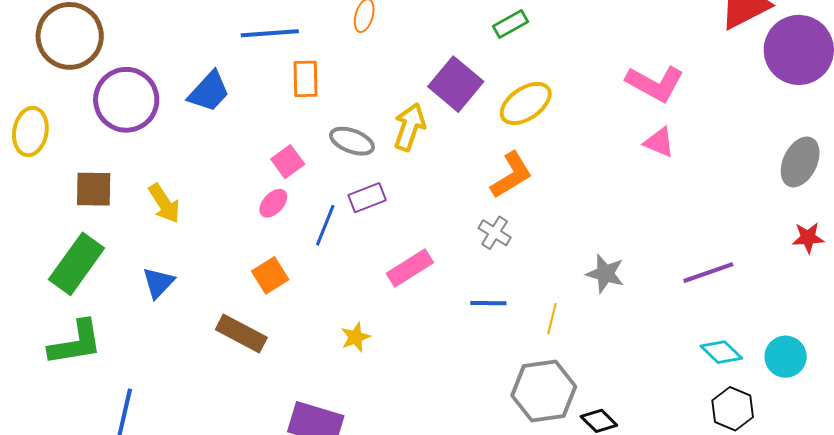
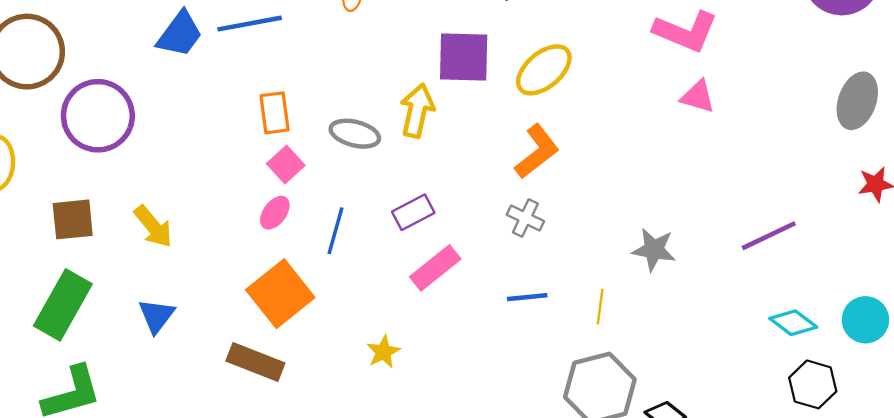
orange rectangle: (306, 79) -> (275, 113), moved
purple square: (456, 84) -> (464, 57), turned -32
blue trapezoid: (209, 92) -> (180, 34), moved
purple rectangle: (367, 198) -> (413, 212), moved
orange square: (270, 275) -> (280, 294), size x1.6

